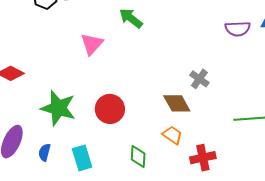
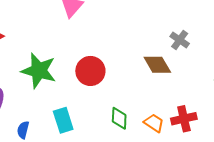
orange trapezoid: (172, 135) -> (154, 123), moved
blue semicircle: (44, 152) -> (23, 130), moved

